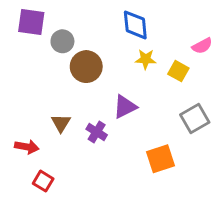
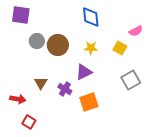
gray circle: (62, 41) -> (37, 41), moved
yellow star: (146, 59) -> (91, 48), moved
orange square: (161, 159) -> (89, 102), moved

